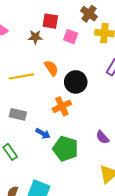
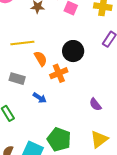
orange semicircle: (51, 68) -> (41, 59), moved
green pentagon: (65, 149) -> (59, 139), moved

